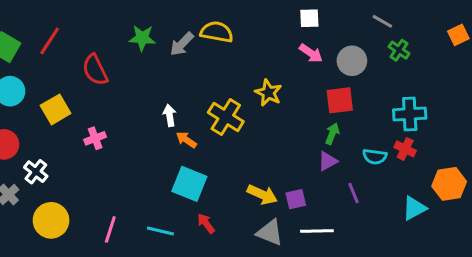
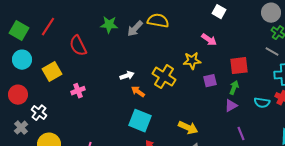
white square: (309, 18) -> (219, 12), turned 32
gray line: (382, 21) -> (272, 52), moved
pink arrow: (311, 53) -> (209, 40), moved
gray circle: (352, 61) -> (271, 13), moved
yellow star: (268, 93) -> (192, 61), turned -30
white arrow: (170, 115) -> (127, 76), turned 80
purple line: (353, 193) -> (241, 134), moved
purple square: (296, 199) -> (210, 81), moved

